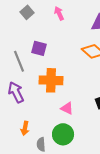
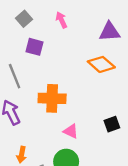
purple square: (39, 48) -> (34, 47), moved

